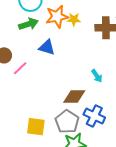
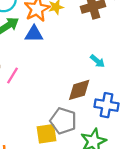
blue triangle: (47, 47) -> (34, 34), moved
gray pentagon: (67, 122) -> (63, 121), moved

